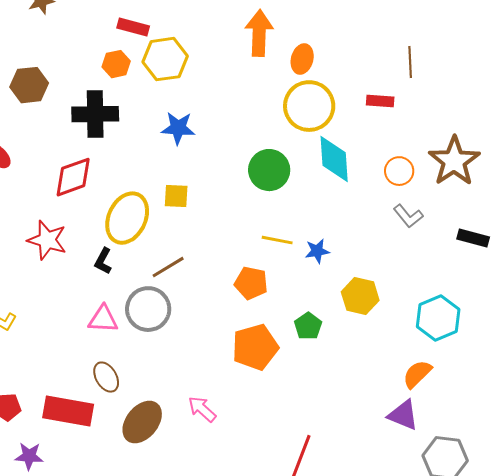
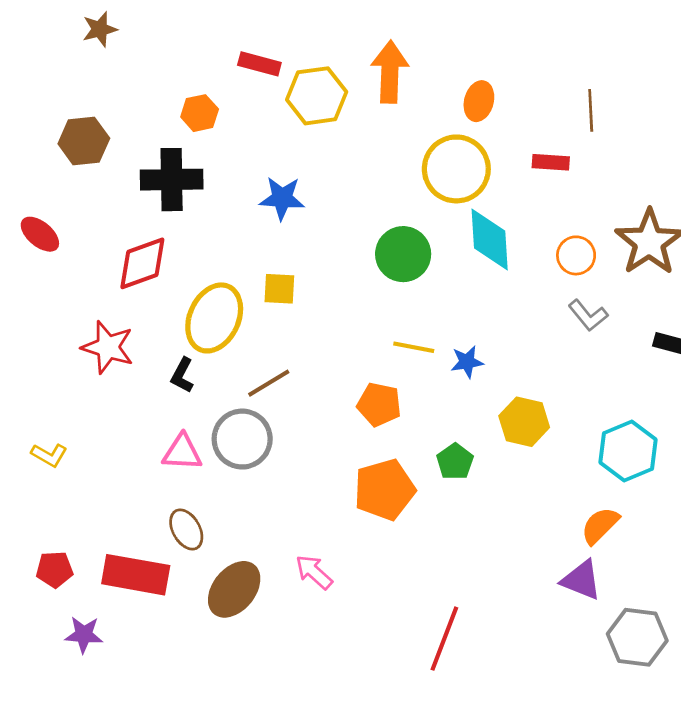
red rectangle: (133, 27) -> (259, 64), moved
yellow hexagon: (165, 59) -> (317, 96), moved
orange ellipse: (302, 59) -> (479, 101), moved

